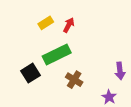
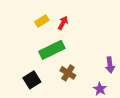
black square: (31, 73) -> (32, 80), moved

